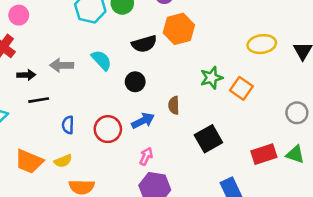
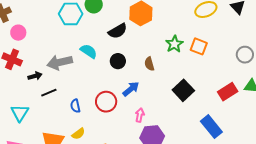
gray arrow: (62, 65) -> (60, 62), size x1.4
brown semicircle: (174, 105) -> (149, 64), moved

